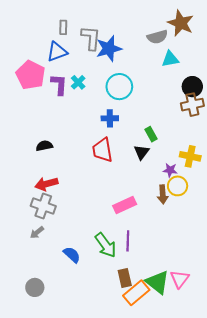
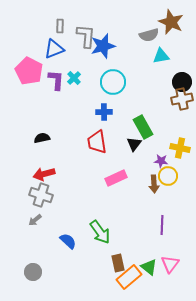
green rectangle: (151, 134) -> (143, 127), size x1.6
pink rectangle: (125, 205) -> (116, 178), moved
purple line: (128, 241) -> (162, 225), moved
green triangle: (157, 282) -> (149, 267), size x0.7

